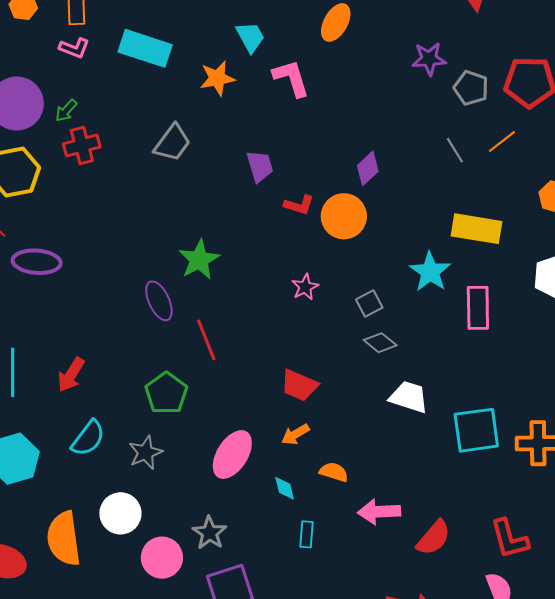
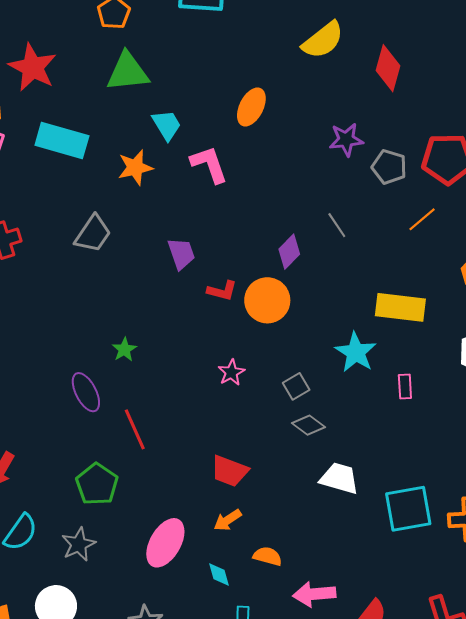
gray line: (455, 150) -> (337, 225), moved
green star: (199, 260) -> (124, 349), size x0.6
pink rectangle: (478, 308) -> (405, 386), size x0.6

